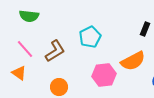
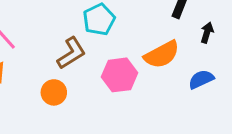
brown L-shape: (55, 51) -> (71, 53), moved

